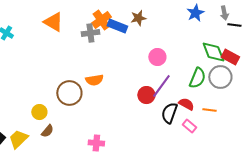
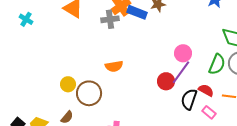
pink circle: (157, 57) -> (183, 53), moved
brown circle: (69, 93) -> (89, 93), moved
yellow circle: (39, 112) -> (68, 84), moved

